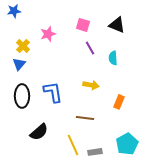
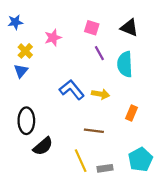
blue star: (14, 11) -> (15, 22), moved
cyan semicircle: (113, 58) -> (125, 64), size x1.6
blue L-shape: (53, 92) -> (72, 90), moved, turned -30
black ellipse: (22, 96) -> (26, 121), moved

